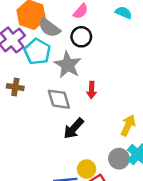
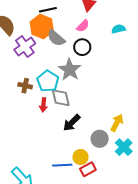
cyan semicircle: (124, 13) -> (118, 29), turned -40
cyan pentagon: (37, 52) -> (48, 81), moved
red arrow: (92, 90) -> (43, 105), moved
gray circle: (119, 159) -> (100, 139), moved

